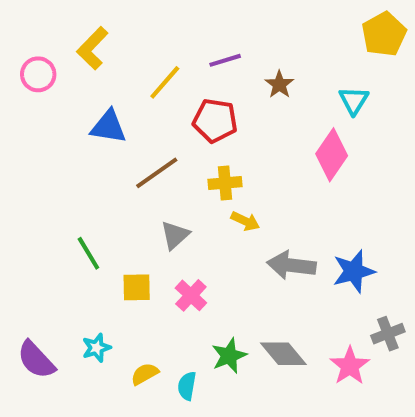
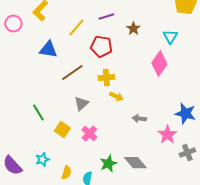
gray arrow: (291, 265) -> (139, 119), size x0.6
blue star: (354, 271) -> (185, 114), moved, turned 30
yellow square: (137, 287) -> (62, 130), turned 35
pink star: (350, 366) -> (167, 135), moved
yellow semicircle: (145, 374) -> (66, 173), turned 136

